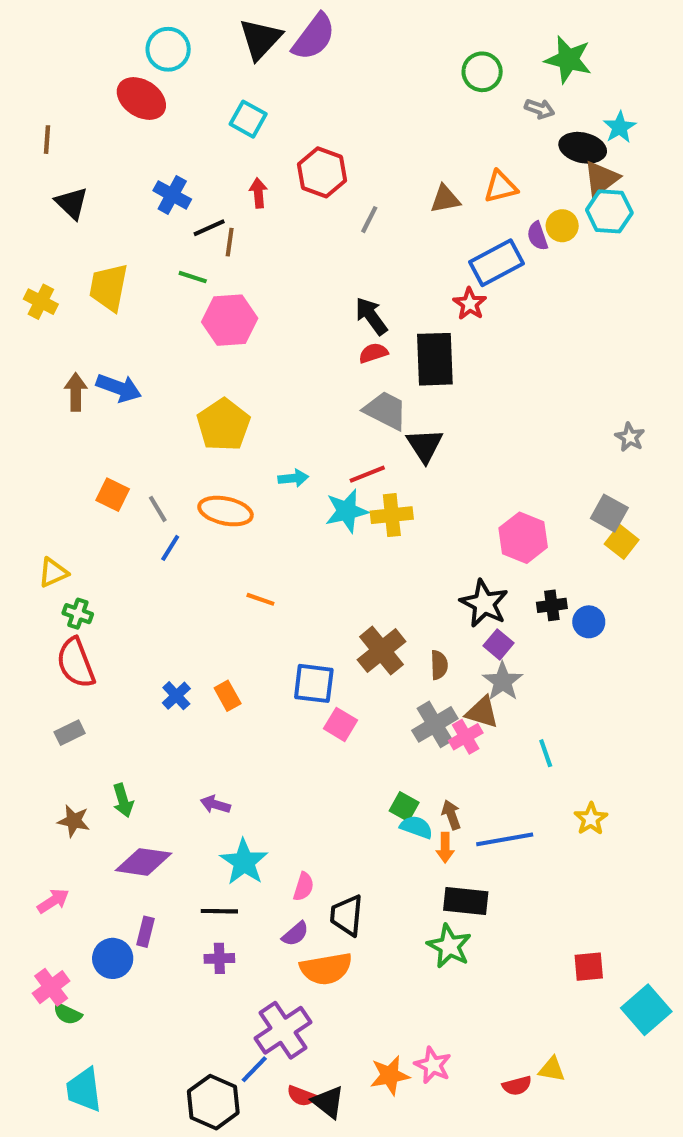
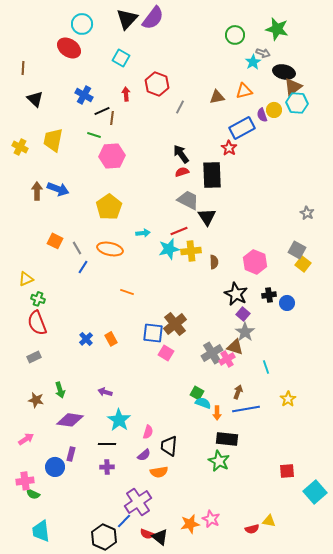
cyan star: (620, 127) -> (253, 62), moved
brown cross: (382, 651) -> (175, 324), moved
brown semicircle: (439, 665) -> (214, 262), moved
brown arrow: (451, 815) -> (238, 392), moved, turned 40
orange semicircle: (326, 969) -> (159, 472), size x0.7
pink cross: (51, 987) -> (25, 481), turned 30

